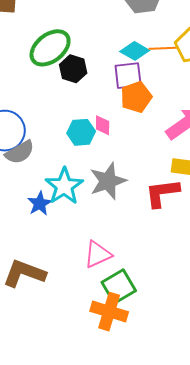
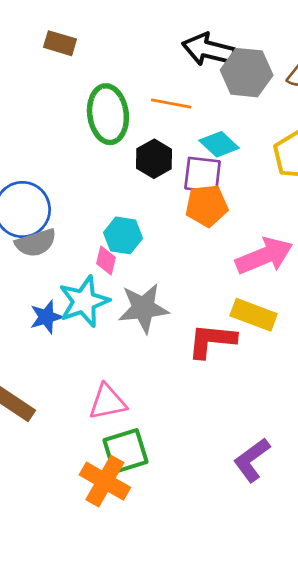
green ellipse: (50, 48) -> (108, 114), turned -72
orange line: (164, 48) -> (171, 103), moved
black hexagon: (73, 69) -> (154, 159), moved
pink diamond: (103, 125) -> (106, 261), moved

